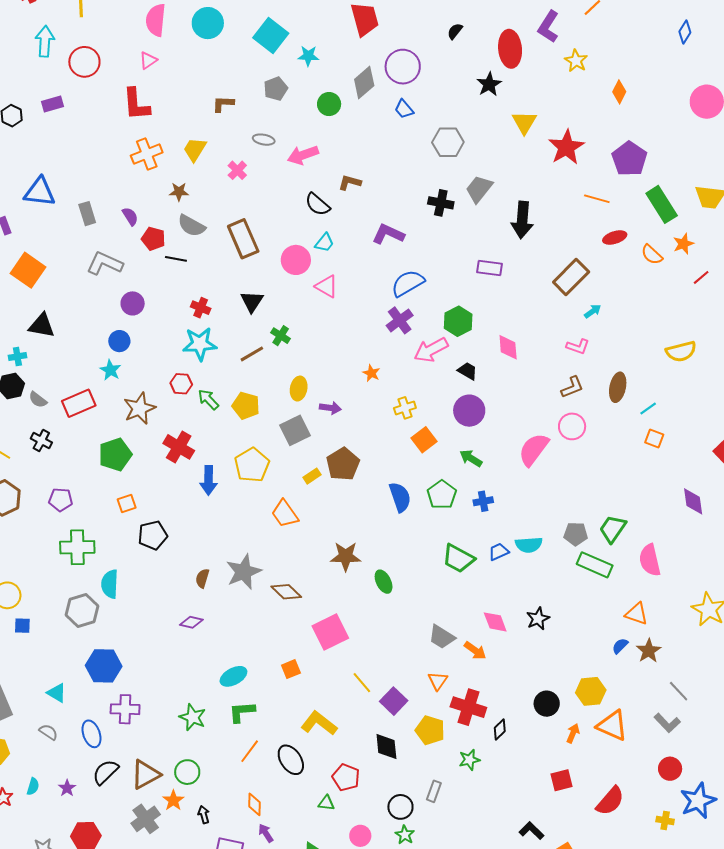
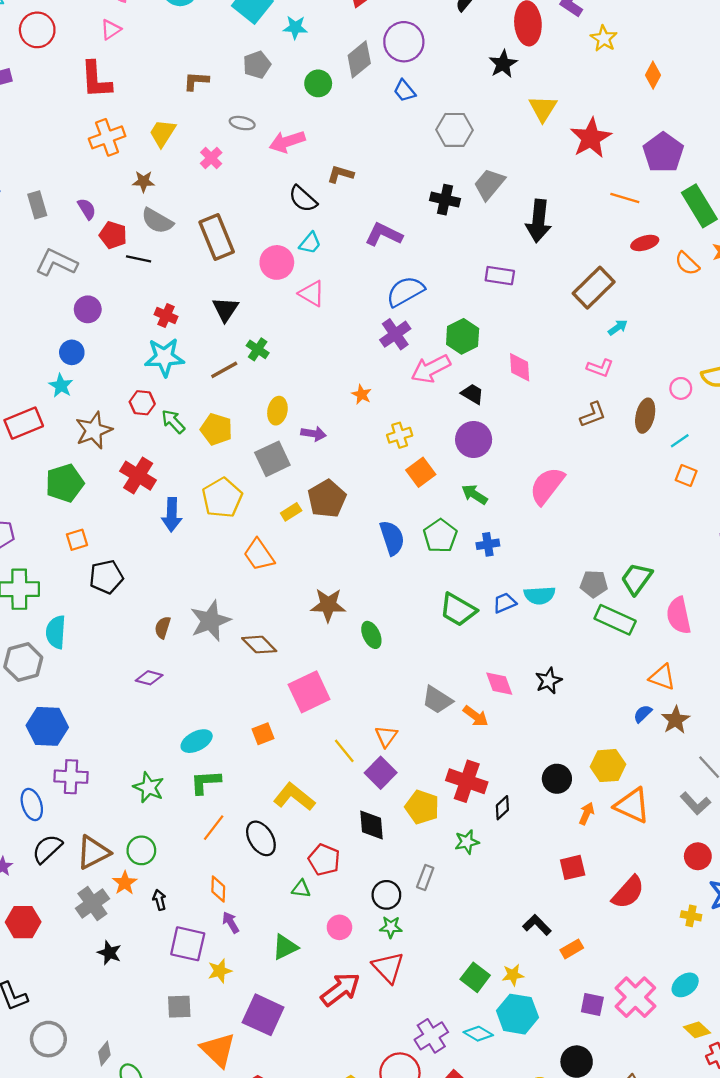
pink circle: (572, 426) -> (681, 388), moved, size x0.7
orange triangle: (438, 681) -> (386, 736), moved
green star: (405, 835) -> (391, 927), turned -30

